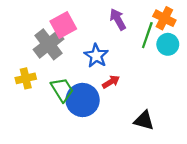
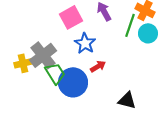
pink square: (63, 25) -> (71, 17), moved
gray cross: (48, 44) -> (43, 55), moved

